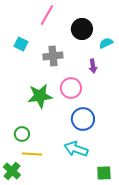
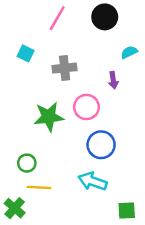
black circle: (82, 29) -> (105, 17), moved

